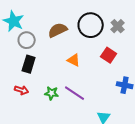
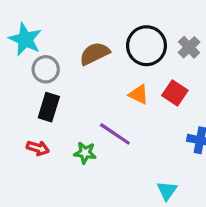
orange triangle: (74, 60) -> (139, 95), moved
purple line: (75, 93) -> (115, 134), moved

